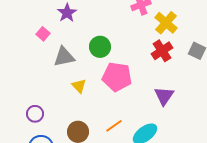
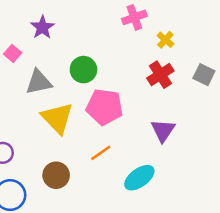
yellow cross: (166, 23) -> (165, 40), size x0.6
yellow triangle: (79, 86) -> (57, 118), size x1.8
orange line: (114, 126) -> (101, 153), moved

